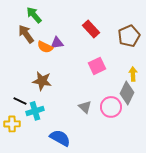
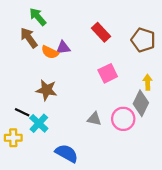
brown pentagon: (129, 36) -> (143, 40), turned -30
gray triangle: (85, 107) -> (94, 119), turned -32
cyan cross: (35, 111) -> (39, 123), turned -30

